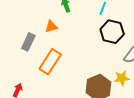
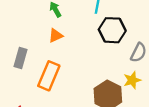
orange triangle: (51, 27) -> (56, 36), moved

